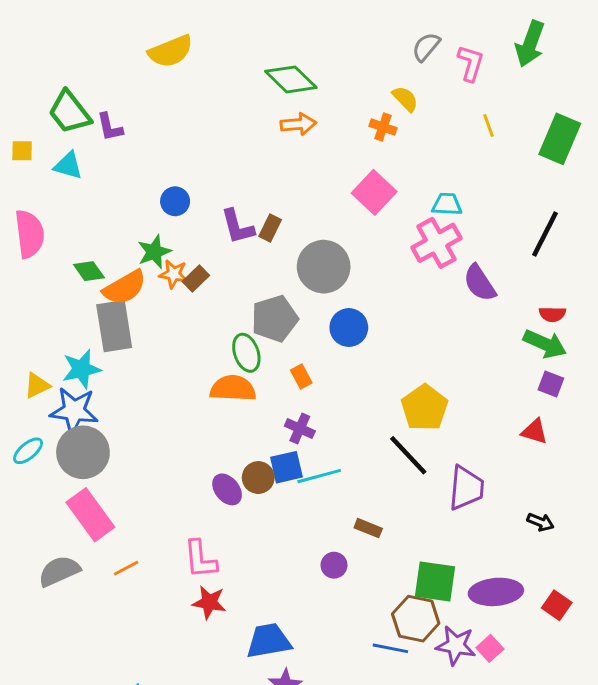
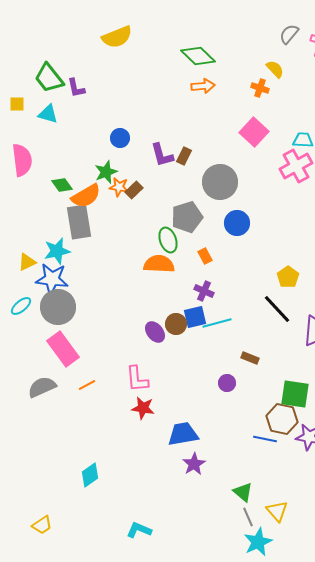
yellow pentagon: (425, 408) -> (288, 277), size x0.7

